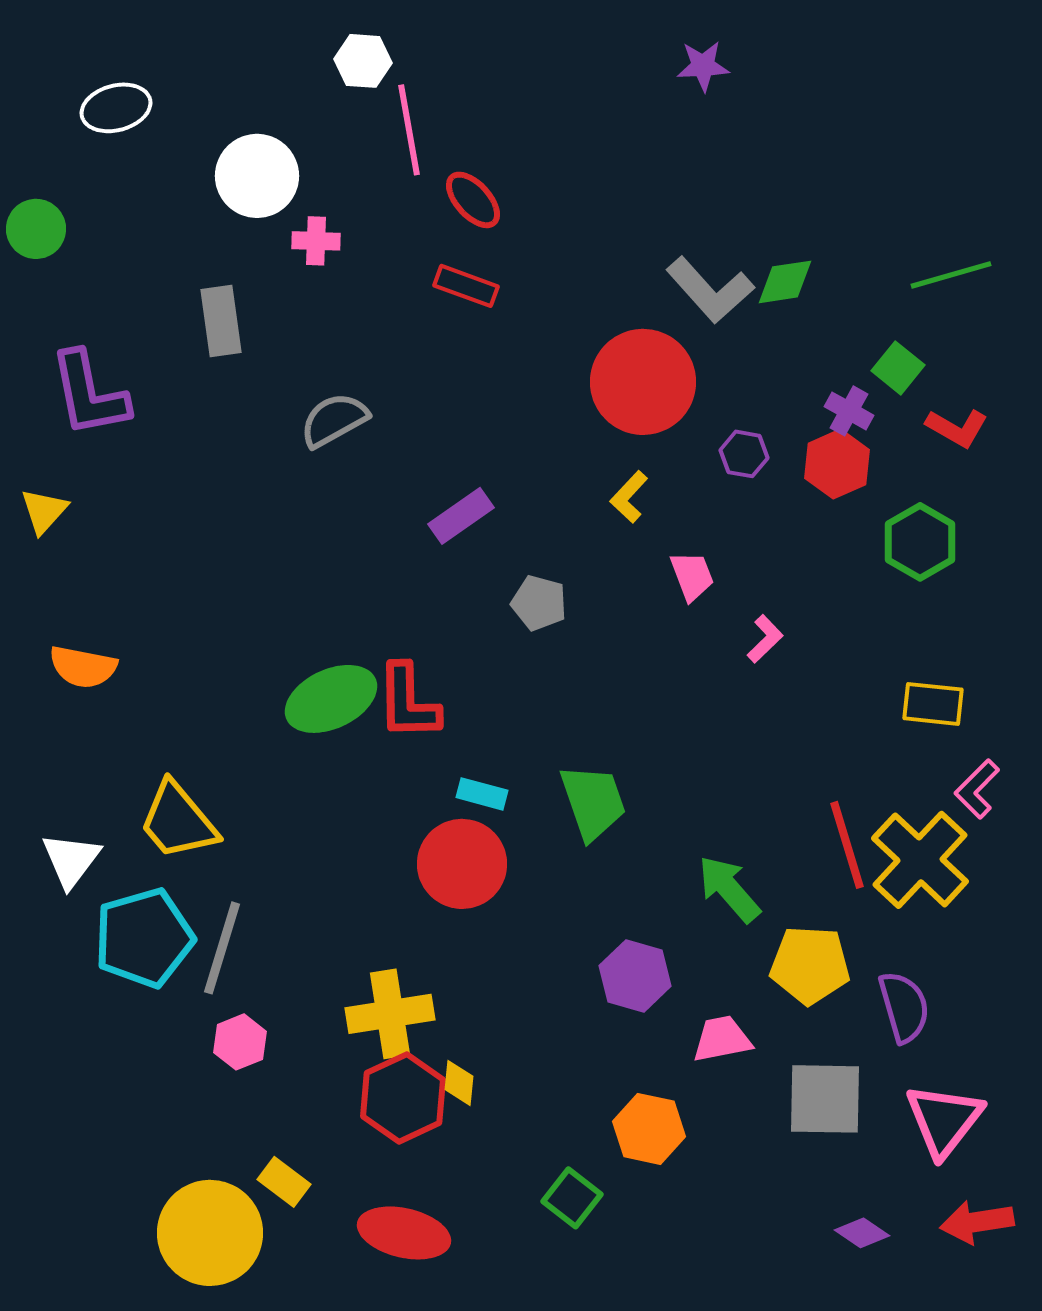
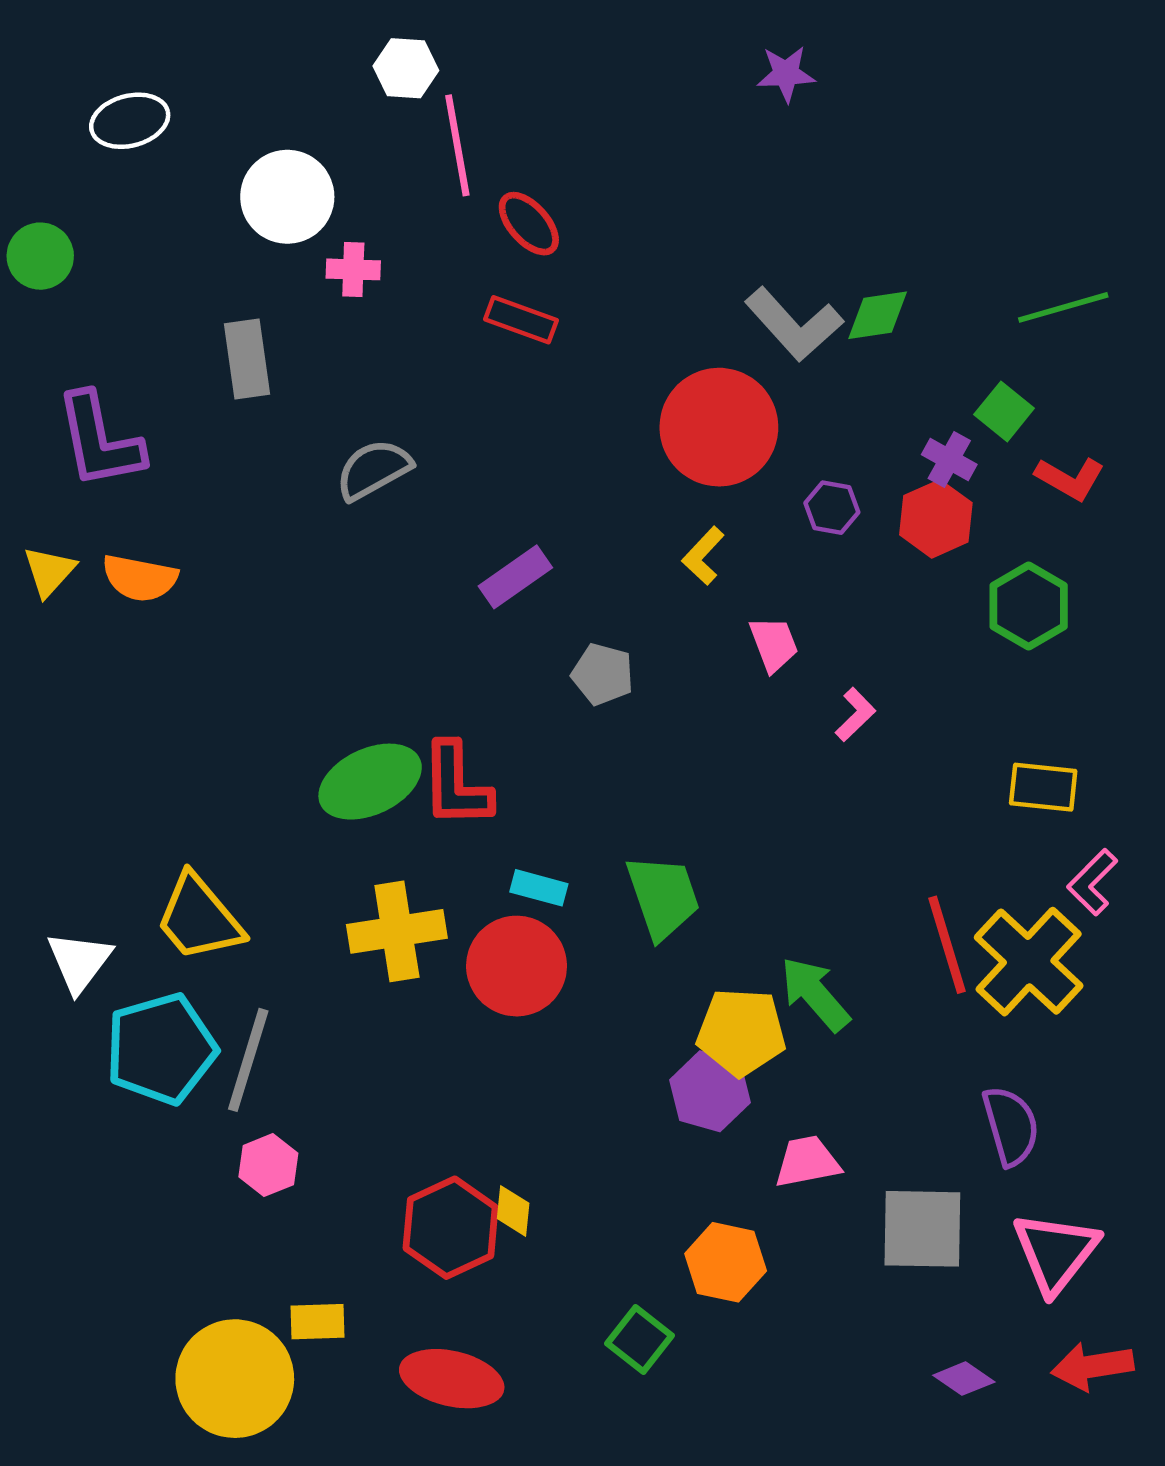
orange semicircle: (83, 667) -> (140, 578), moved
yellow pentagon: (810, 965) -> (741, 1032), moved
yellow cross: (390, 1014) -> (397, 931), moved
yellow rectangle: (284, 1182) -> (318, 1322), turned -39

